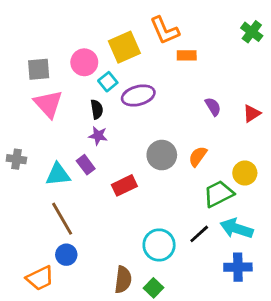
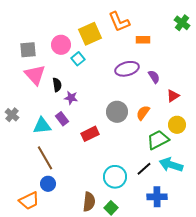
orange rectangle: (187, 55) -> (143, 40), moved
purple ellipse: (138, 96) -> (127, 69), moved
black semicircle: (97, 109) -> (57, 85), moved
red triangle: (252, 114) -> (173, 96), moved
gray cross: (16, 159) -> (12, 115), turned 32
blue cross: (238, 267) -> (157, 197), moved

